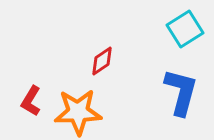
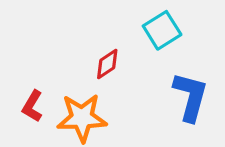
cyan square: (185, 29) -> (162, 30), moved

